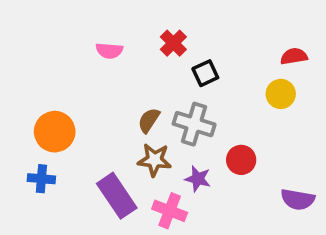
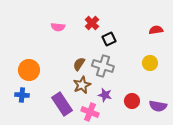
yellow circle: (281, 94) -> (150, 63), moved
brown star: (154, 160) -> (82, 85), turned -30
red circle: (241, 160) -> (132, 101), moved

